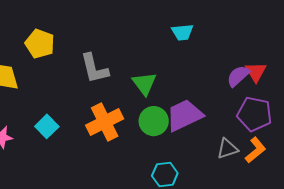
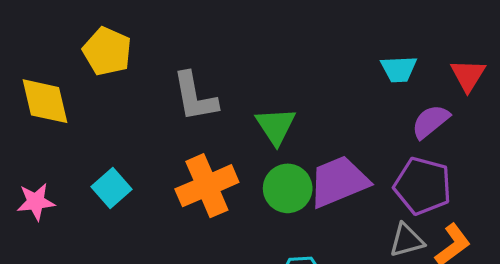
cyan trapezoid: (182, 32) -> (399, 69), moved
red triangle: (256, 72) -> (468, 75), moved
purple pentagon: (254, 114) -> (423, 186), moved

